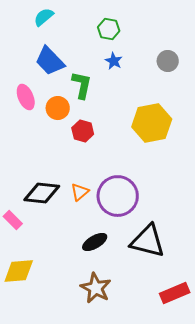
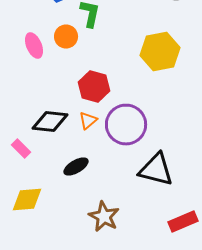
pink ellipse: (26, 97) -> (34, 46), moved
red hexagon: (83, 131) -> (94, 86), moved, size x1.4
black ellipse: (95, 242) -> (76, 166), moved

